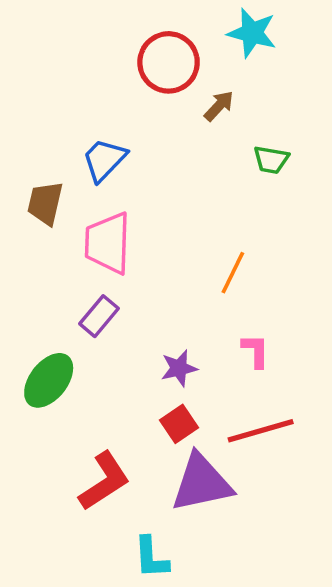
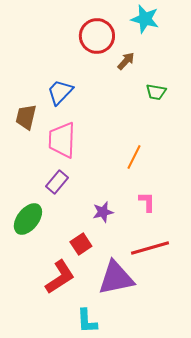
red square: (179, 424) -> (81, 244), moved

